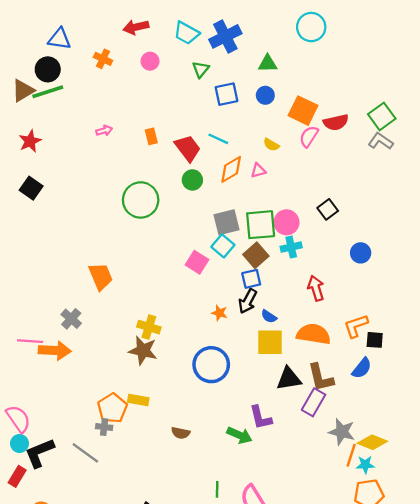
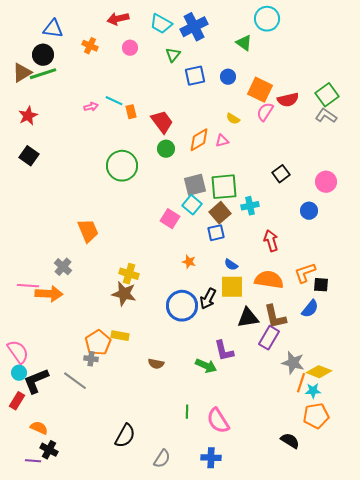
green triangle: (268, 64) -> (244, 43), moved, turned 36
cyan line: (218, 139) -> (114, 101), moved
pink circle: (286, 222) -> (326, 182), moved
black arrow: (248, 301) -> (208, 299), moved

